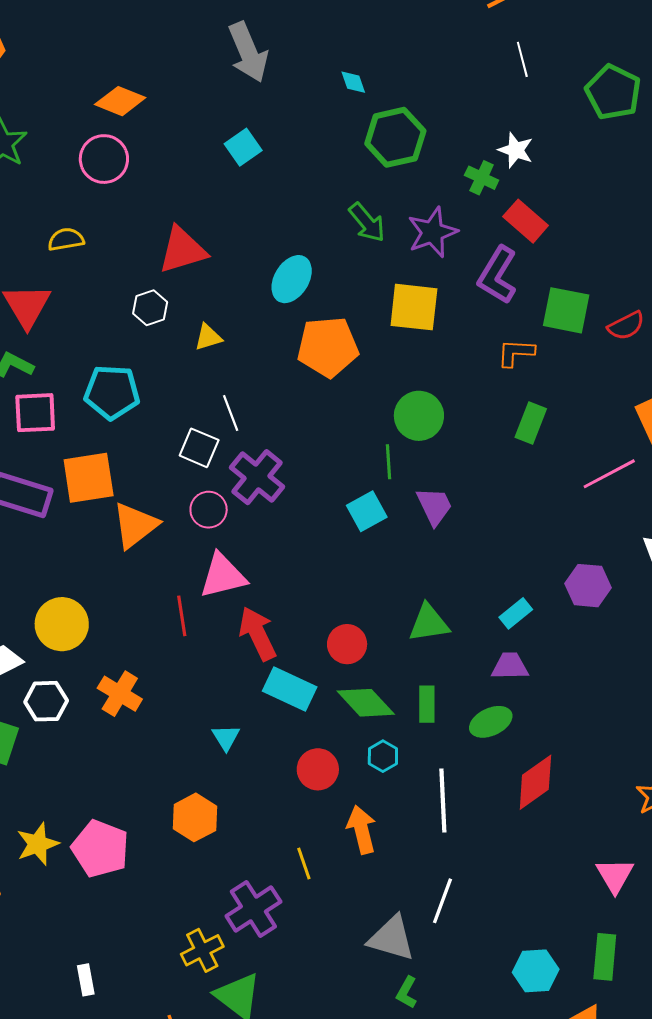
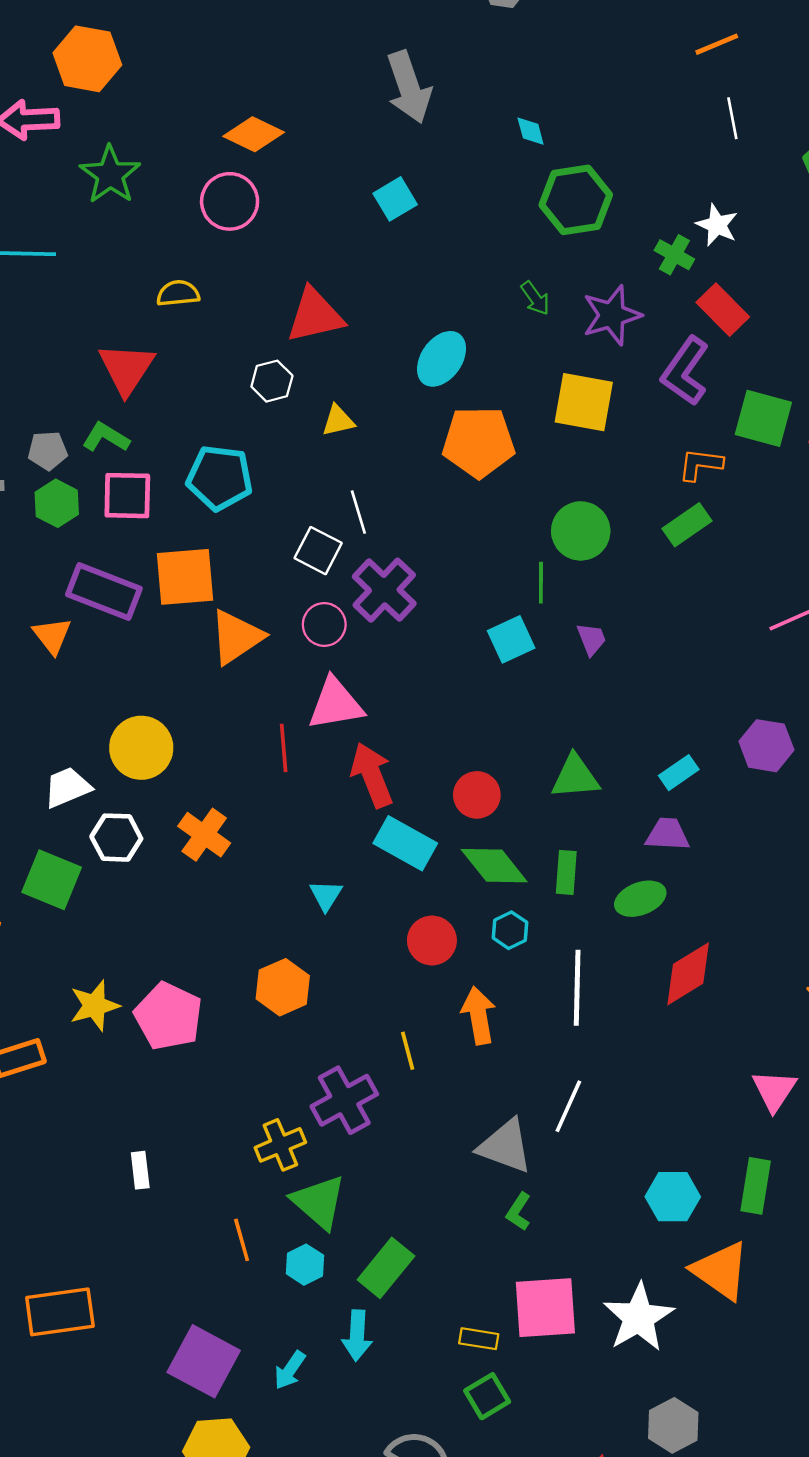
green arrow: (367, 222) -> (535, 298), size x0.7
green rectangle: (531, 423) -> (687, 525), moved, turned 30
purple trapezoid: (434, 506) -> (591, 639), size x0.7

